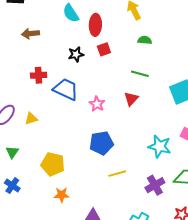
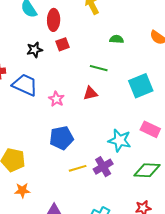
green semicircle: (145, 40) -> (117, 39), moved
red triangle: (131, 99) -> (90, 93), turned 35
purple cross: (155, 185) -> (103, 167), moved

